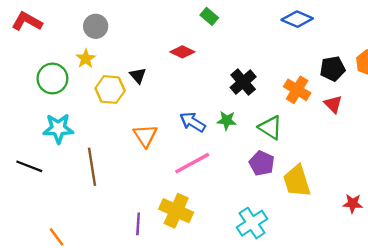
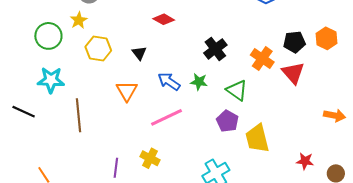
black triangle: (138, 76) -> (139, 53), moved
red triangle: (333, 104) -> (293, 73), size x1.4
yellow cross: (176, 211) -> (150, 158), size x0.7

